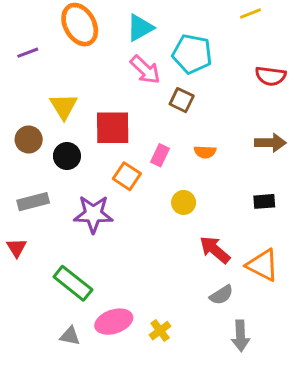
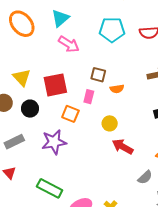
cyan pentagon: (192, 54) -> (112, 30), moved
brown square: (182, 100) -> (98, 75), moved
red arrow: (215, 250) -> (123, 147), moved

